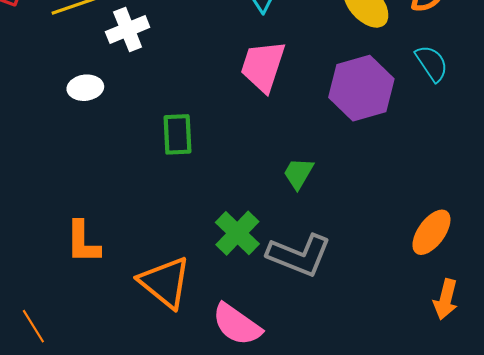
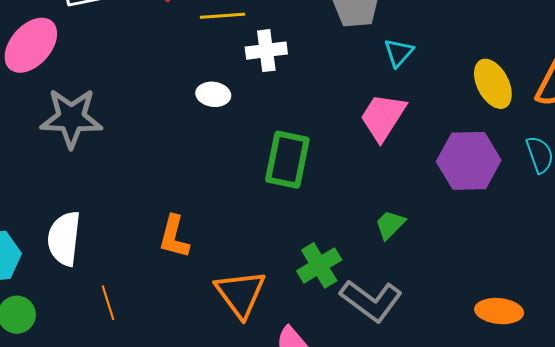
green rectangle: (177, 134) -> (287, 160), size x1.4
orange ellipse: (431, 232) -> (499, 311), turned 45

